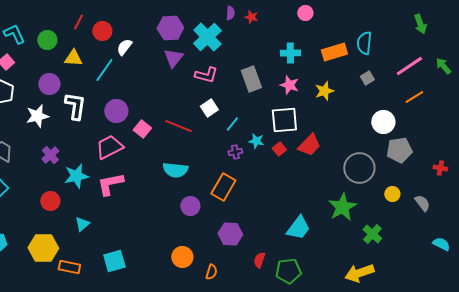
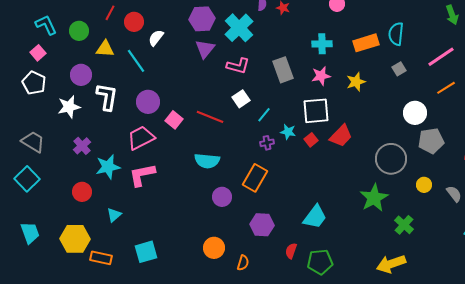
cyan line: (104, 70) -> (136, 61), turned -70
pink star: (289, 85) -> (321, 76), turned -30
cyan trapezoid: (298, 228) -> (315, 217), moved

